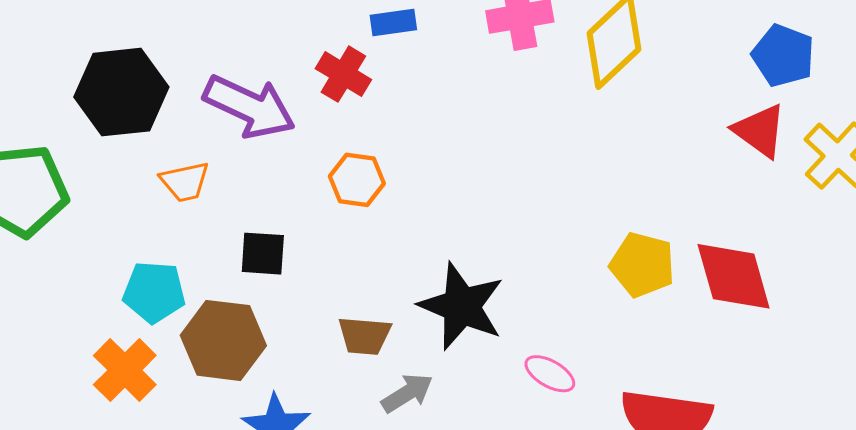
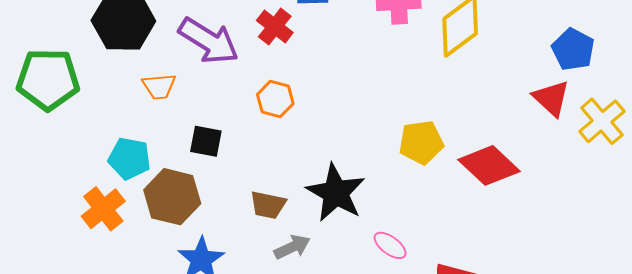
yellow pentagon: (642, 265) -> (421, 142), moved, turned -30
red diamond: (734, 276) -> (489, 165), moved, turned -38

